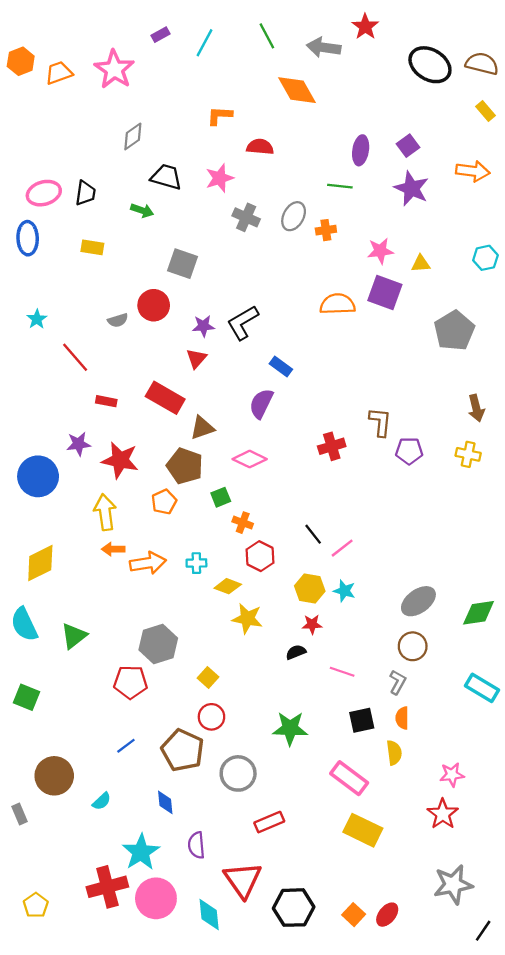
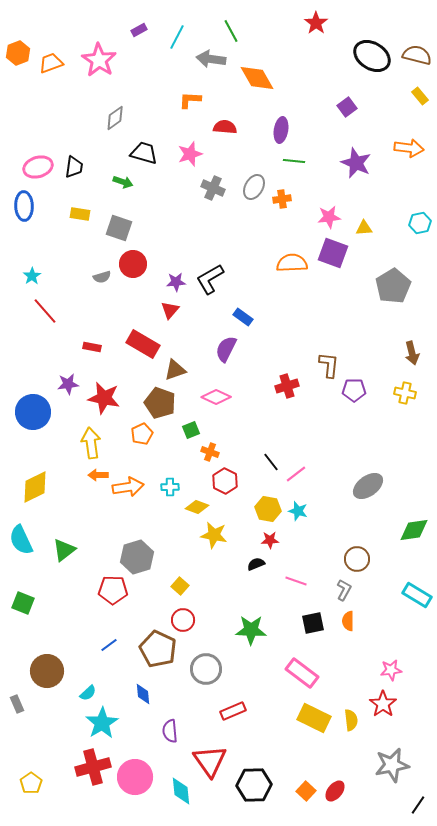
gray arrow: (324, 47) -> (211, 59), moved
purple square: (408, 146) -> (347, 107), moved
purple ellipse: (361, 150) -> (281, 130), moved
gray square: (183, 264) -> (119, 228), moved
red line: (75, 357) -> (45, 311), moved
gray ellipse: (418, 601) -> (368, 486), moved
yellow semicircle: (394, 753) -> (351, 720), moved
cyan star: (141, 852) -> (102, 723), moved

